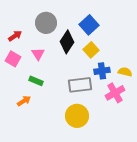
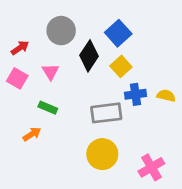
pink cross: (115, 93) -> (151, 167), moved

